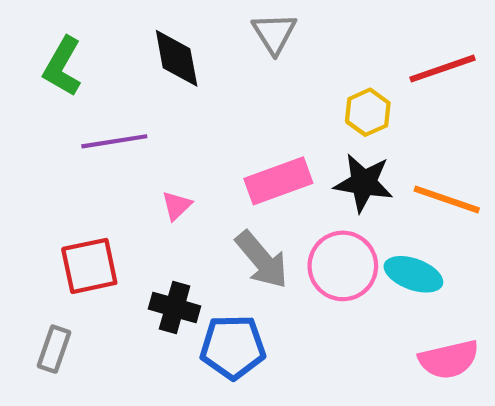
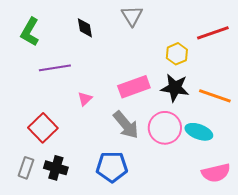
black diamond: (177, 58) -> (85, 28), size x0.7
red square: (89, 266) -> (43, 128), turned -32
black cross: (175, 308) -> (56, 168), moved

